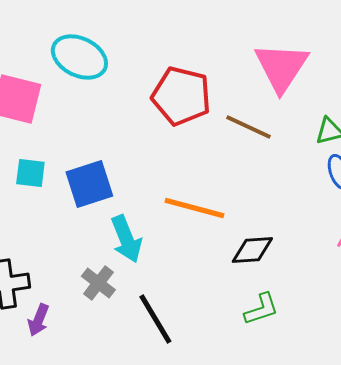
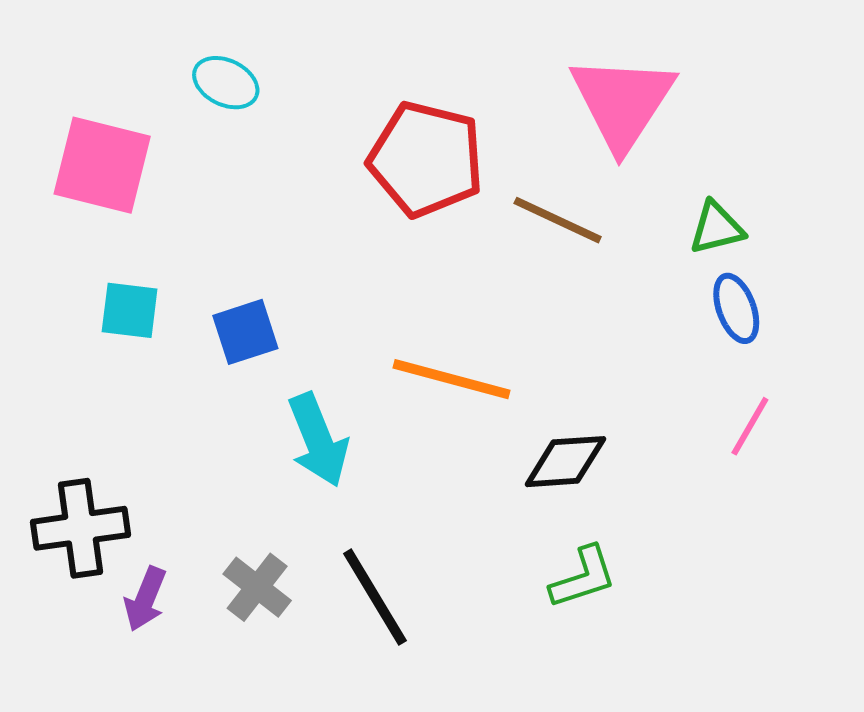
cyan ellipse: (79, 57) -> (226, 83), size x0.6
blue square: (89, 184) -> (245, 332), size x0.7
gray cross: (98, 283) -> (257, 587), moved

